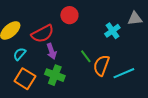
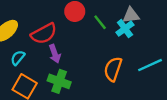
gray triangle: (135, 19) -> (131, 15), moved
green line: (86, 56) -> (100, 22), moved
cyan line: (124, 73) -> (150, 65), moved

